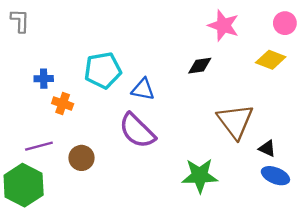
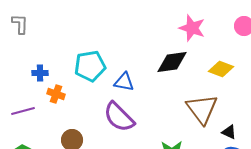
yellow diamond: (271, 60) -> (221, 69), moved
black diamond: (200, 66) -> (172, 62), size x1.5
purple line: (39, 146) -> (23, 111), moved

